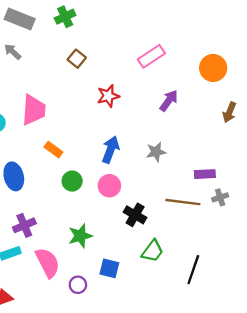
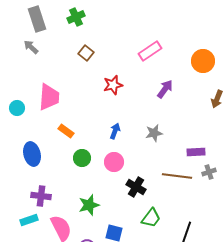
gray rectangle: (20, 19) -> (37, 19), turned 50
blue arrow: (111, 150) -> (115, 131), size x0.7
purple cross: (24, 225) -> (41, 196), turned 30

